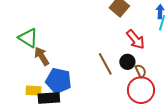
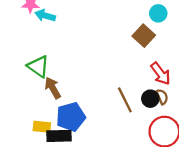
brown semicircle: (141, 71) -> (162, 97), moved
blue pentagon: (58, 81) -> (71, 117), turned -30

